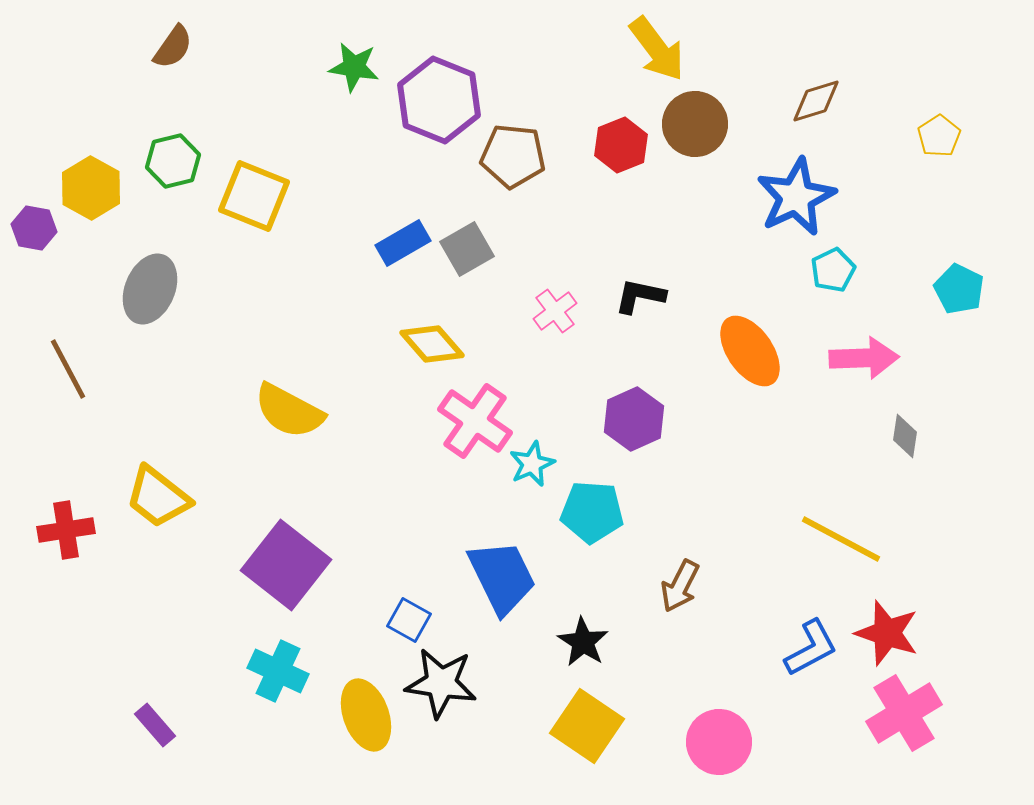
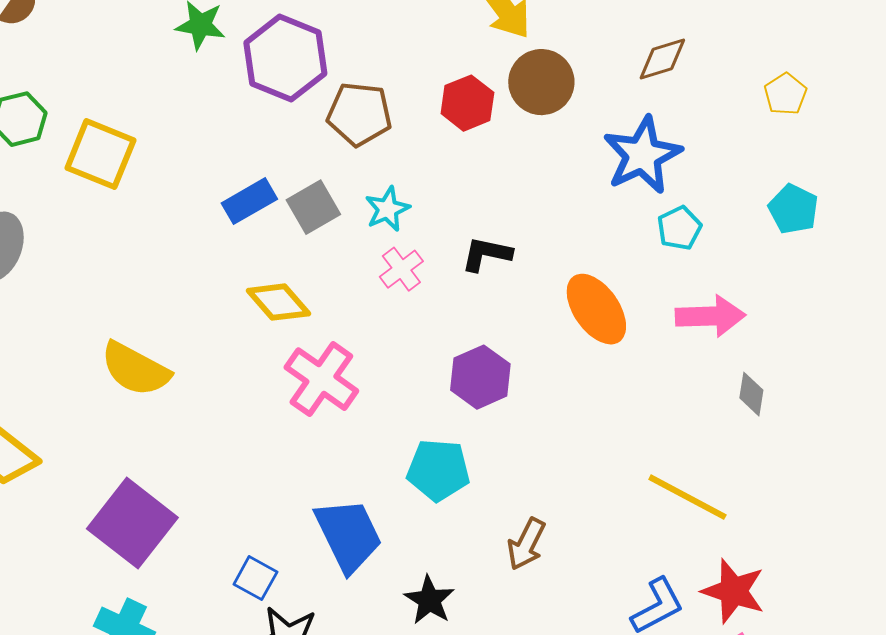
cyan pentagon: (959, 289) -> (793, 209), moved
cyan star: (532, 464) -> (387, 209), moved

